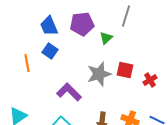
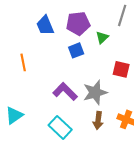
blue square: (50, 51) -> (76, 50), moved, turned 35
gray star: (99, 74) -> (95, 92), moved

